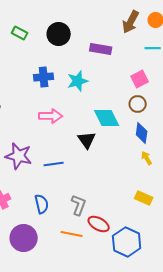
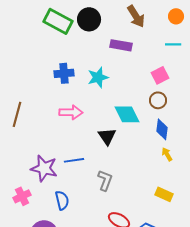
brown arrow: (131, 22) -> (136, 16), moved, turned -60
green rectangle: (20, 33) -> (58, 21), moved, size x1.8
black circle: (59, 34) -> (89, 19), moved
purple star: (19, 156) -> (44, 168), moved
gray L-shape: (79, 205) -> (105, 180), moved

